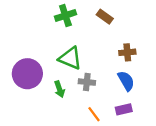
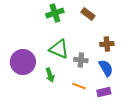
gray cross: (87, 82) -> (81, 60), moved
orange line: (94, 114) -> (79, 86), moved, turned -32

